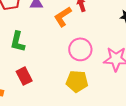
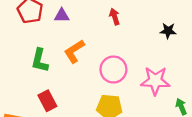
orange L-shape: (63, 17) -> (74, 51), moved

